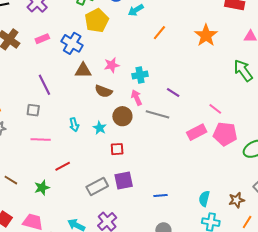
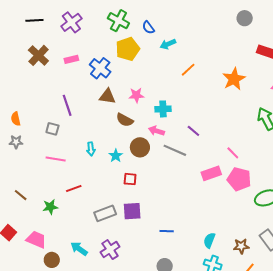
pink arrow: (136, 98) -> (156, 131), turned -56

